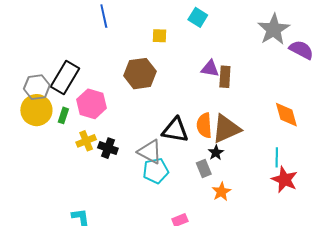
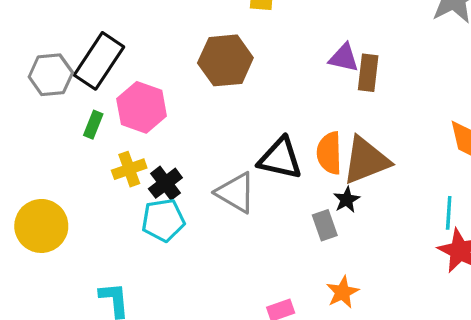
yellow circle: (36, 110) -> (41, 226), moved
black cross: (108, 148) -> (165, 183), turned 30
cyan pentagon: (156, 171) -> (163, 220), moved
orange star: (221, 192) -> (342, 292), moved

